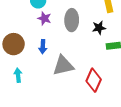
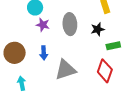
red diamond: (94, 80) -> (105, 71), moved

